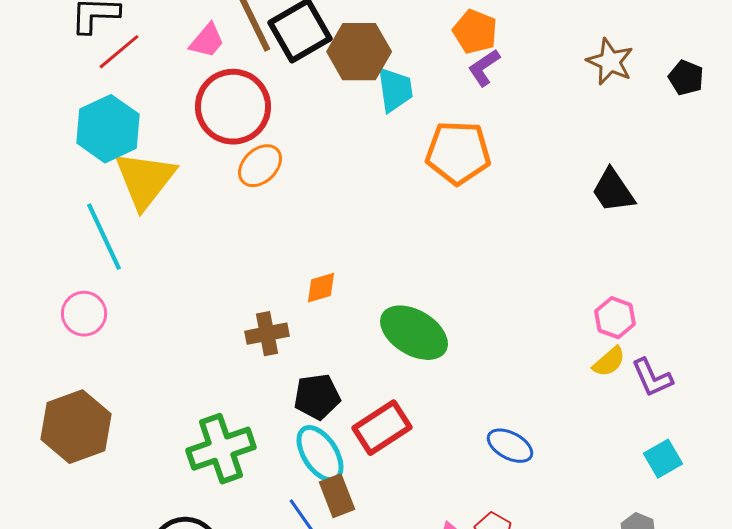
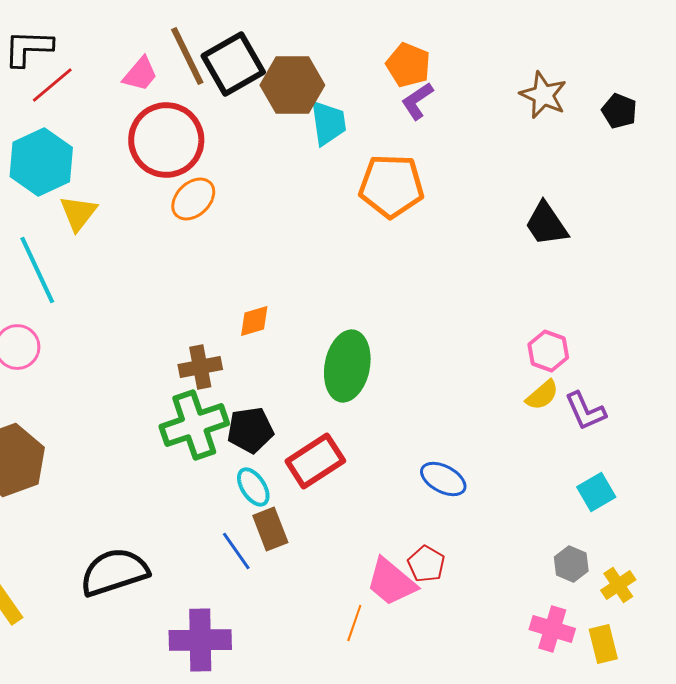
yellow triangle: (145, 180) -> (78, 213), size x0.6
green ellipse: (414, 333) -> (347, 366), turned 70
green cross: (221, 449) -> (194, 425), moved
cyan ellipse: (320, 454) -> (253, 487), size x0.7

